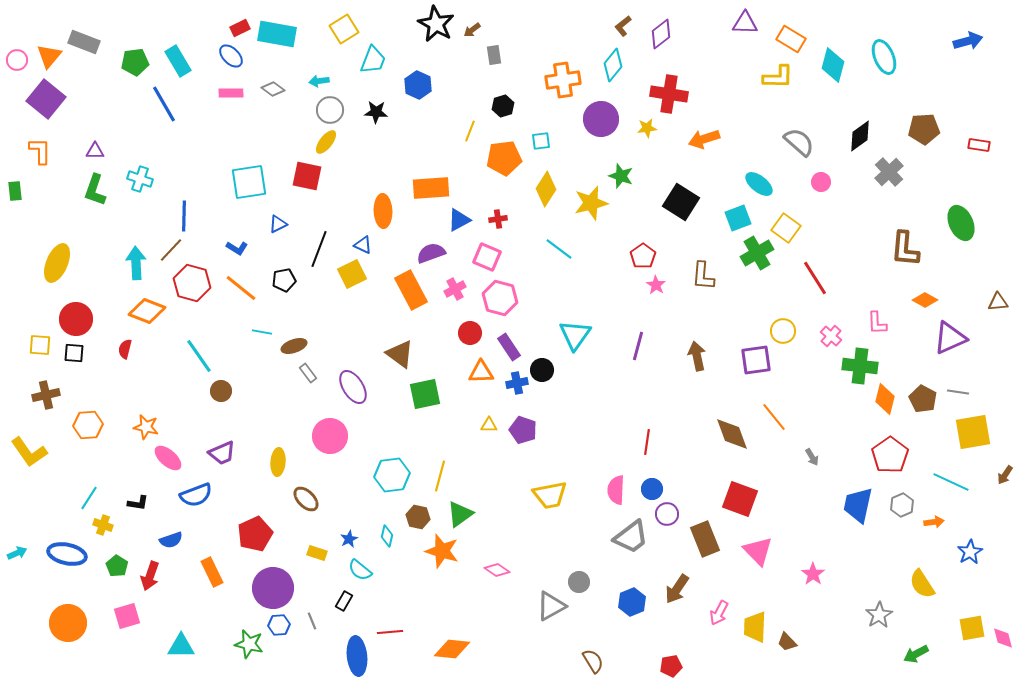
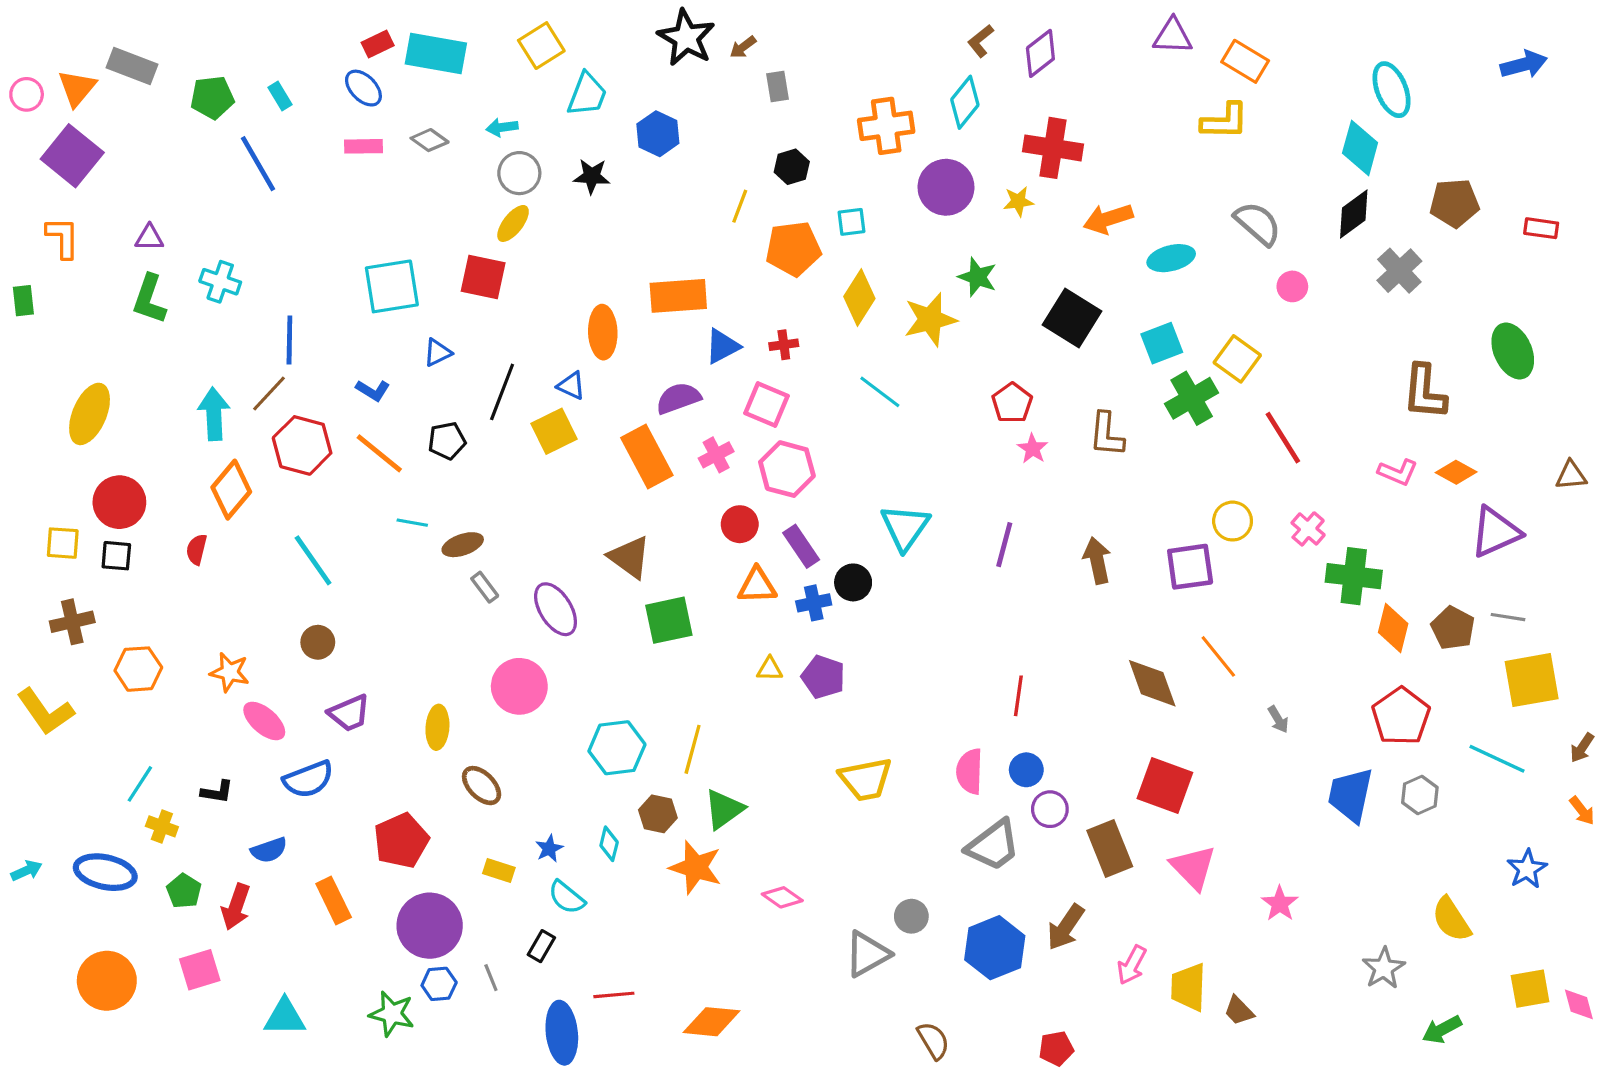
cyan rectangle: (178, 61) -> (280, 96), size x0.6
cyan diamond: (833, 65) -> (1360, 148), moved
cyan ellipse: (759, 184) -> (1171, 258), moved, turned -52
orange diamond: (147, 311) -> (231, 490), turned -72
pink L-shape: (877, 323) -> (1398, 472), moved, turned -65
brown circle: (221, 391) -> (318, 642), moved
orange arrow: (934, 522) -> (1582, 811), moved, turned 60
blue hexagon: (632, 602) -> (995, 948), size x1.4

